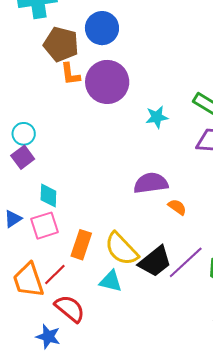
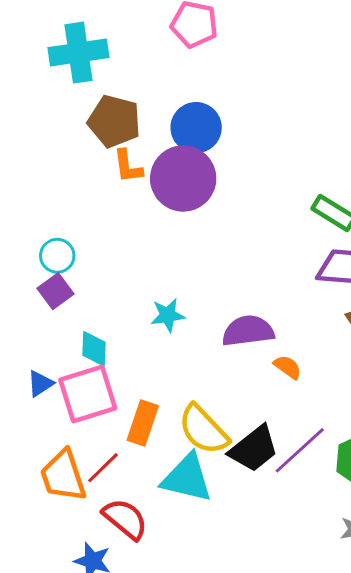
blue circle: (102, 28) -> (196, 128), moved
cyan star: (157, 117) -> (168, 315), moved
pink square: (44, 226) -> (88, 394), size x1.4
cyan triangle: (111, 281) -> (187, 478), size x1.5

